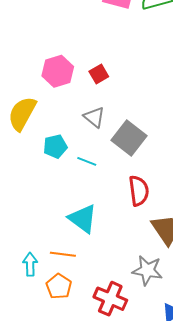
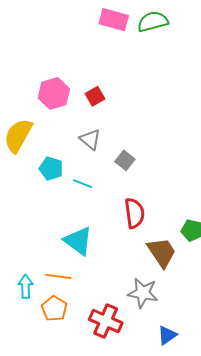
gray square: (129, 138) -> (125, 160), size x0.6
cyan pentagon: (55, 146) -> (51, 169), turned 30

